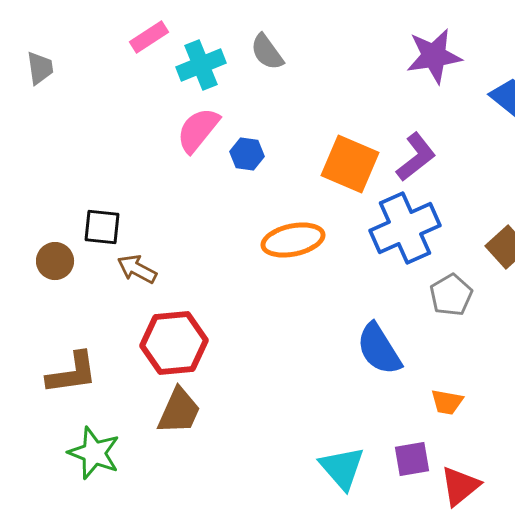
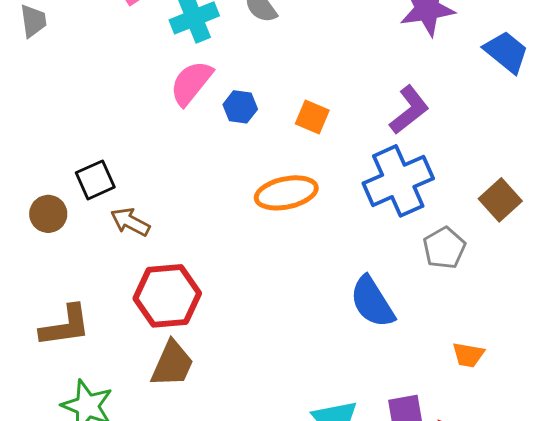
orange square: (350, 164) -> (312, 117), moved, size x0.6
black square: (102, 227) -> (95, 180), turned -30
orange trapezoid: (447, 402) -> (468, 355), moved

